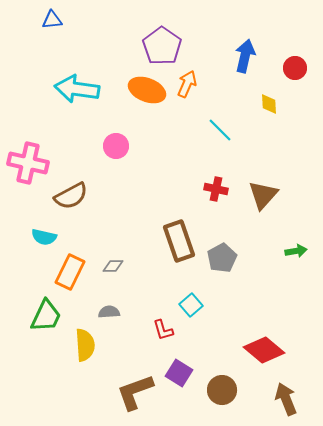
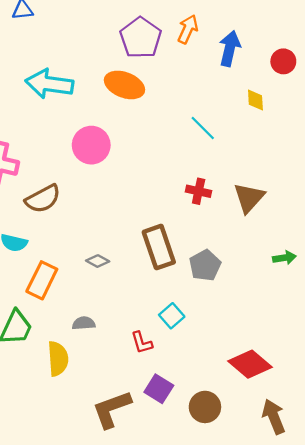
orange arrow: (187, 84) -> (188, 29), moved
pink circle: (116, 146) -> (91, 145), size x1.4
gray diamond: (113, 266) -> (98, 261), moved, turned 30

